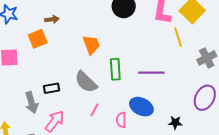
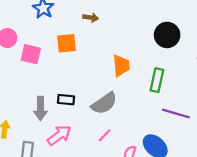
brown arrow: (52, 19) -> (91, 18), moved
green rectangle: (115, 69) -> (157, 80), moved
gray semicircle: (86, 82) -> (104, 103), turned -95

